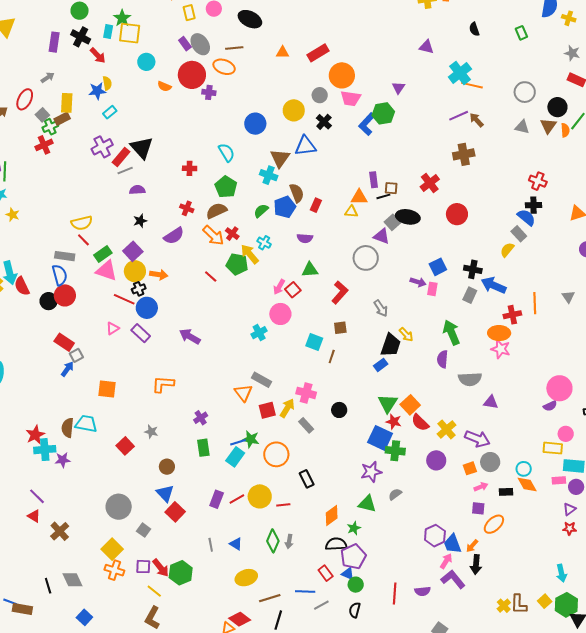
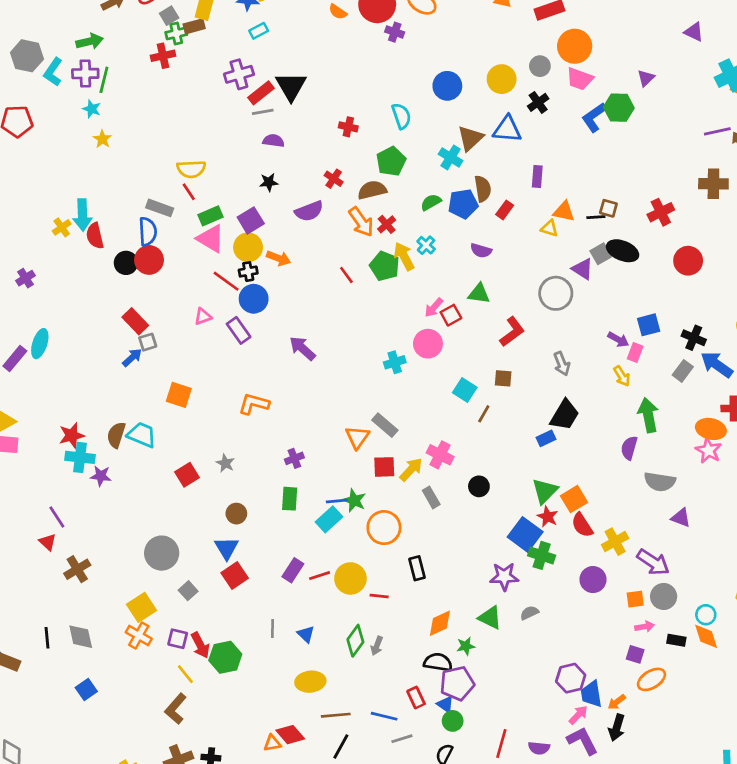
purple rectangle: (374, 180) -> (537, 177), moved
yellow arrow: (406, 335) -> (622, 376), moved

